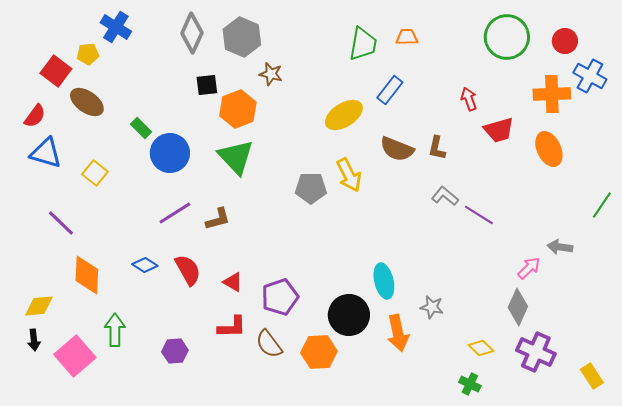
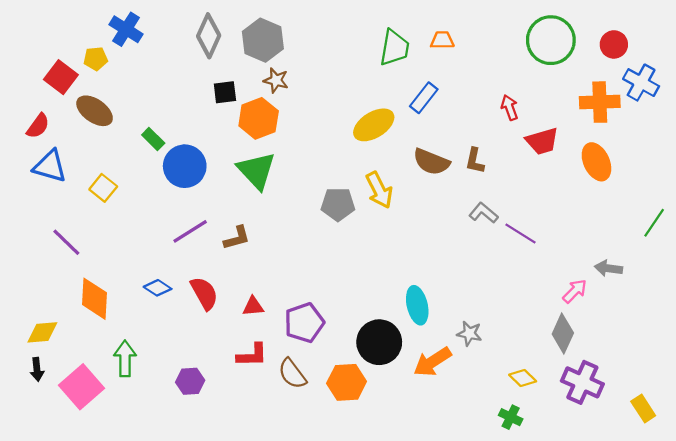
brown star: (271, 74) -> (276, 80), moved
red triangle: (233, 282) -> (253, 306), turned -35
orange arrow: (398, 333) -> (432, 362), turned 69

